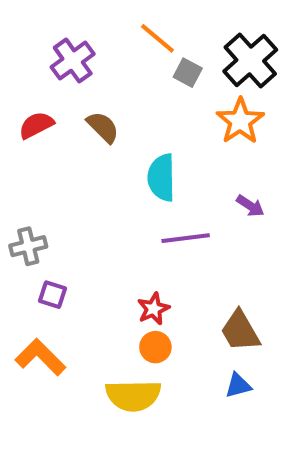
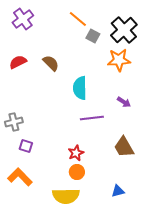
purple cross: (73, 61) -> (23, 19), moved
orange star: (240, 121) -> (119, 60), turned 30
brown trapezoid: (240, 331) -> (124, 147), moved

